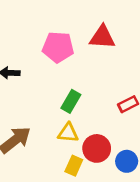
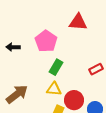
pink pentagon: (58, 47) -> (46, 41), moved, turned 30

